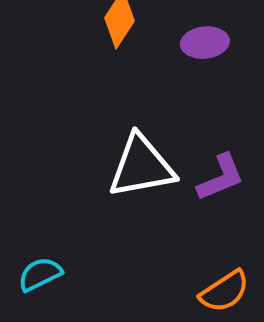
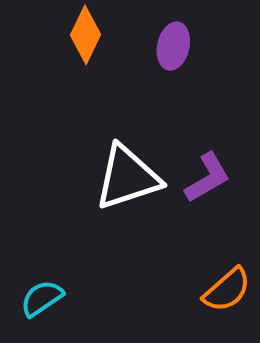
purple ellipse: (205, 43) -> (173, 46), turned -63

